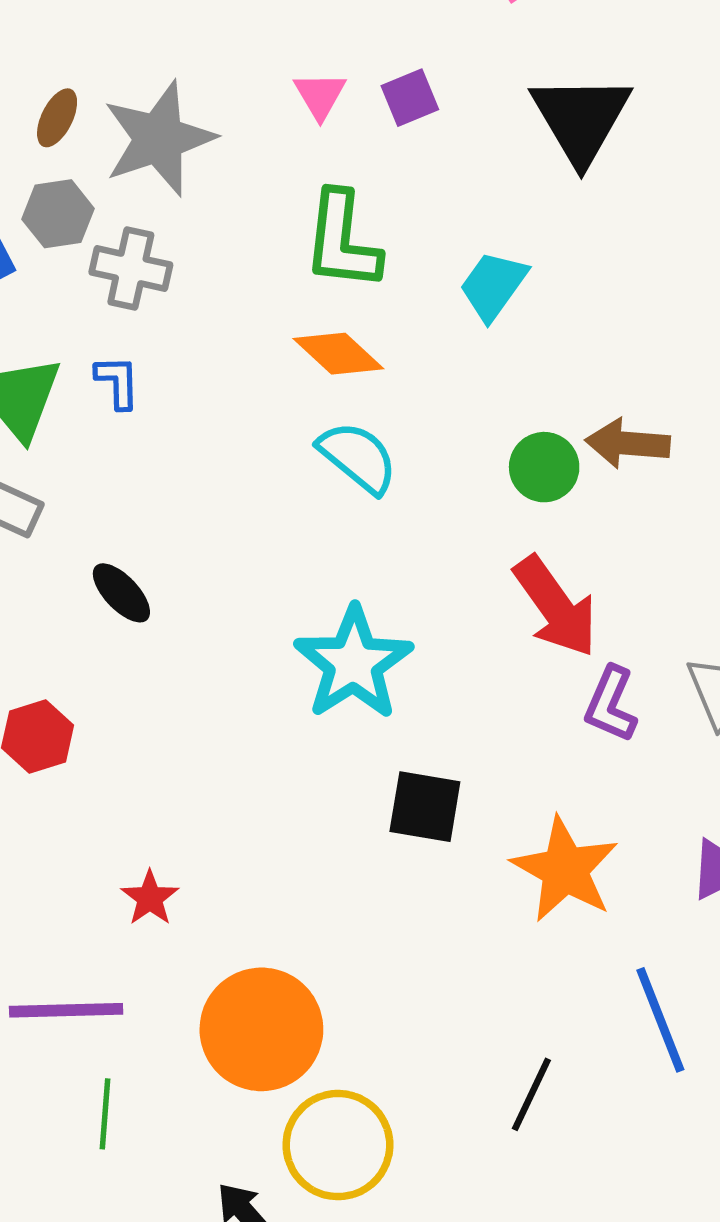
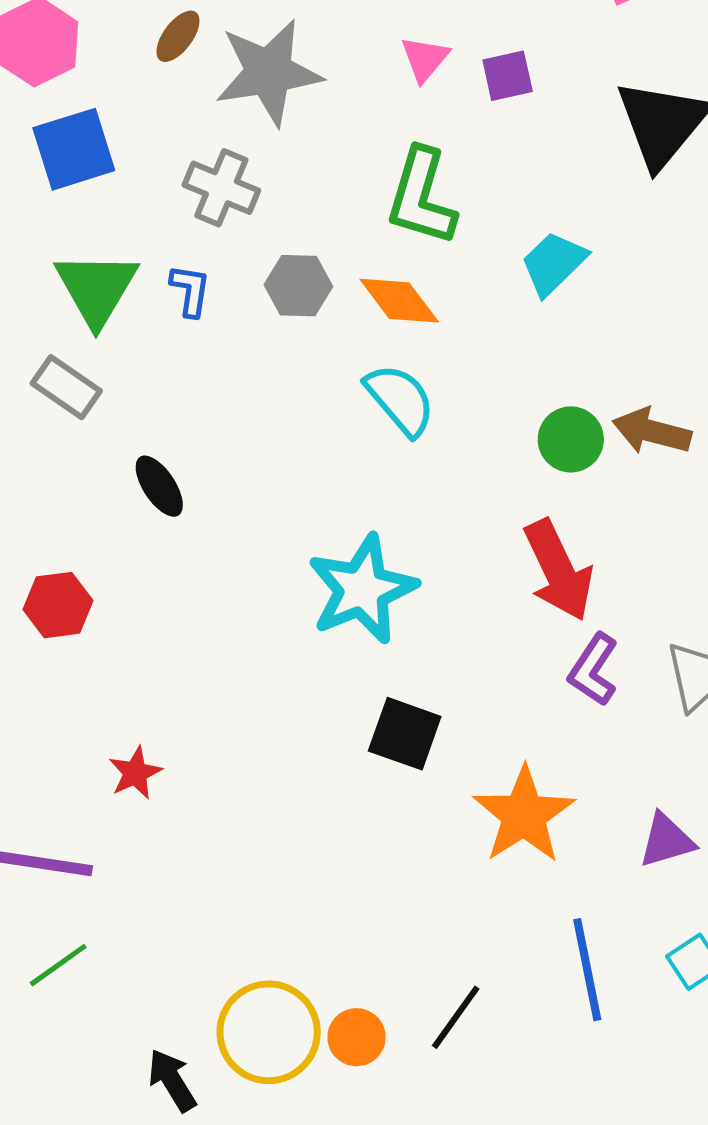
gray hexagon: (58, 214) -> (298, 286), moved
orange circle: (261, 1029) -> (356, 1037), moved, size x0.5
green line: (105, 1114) -> (58, 965), turned 40

